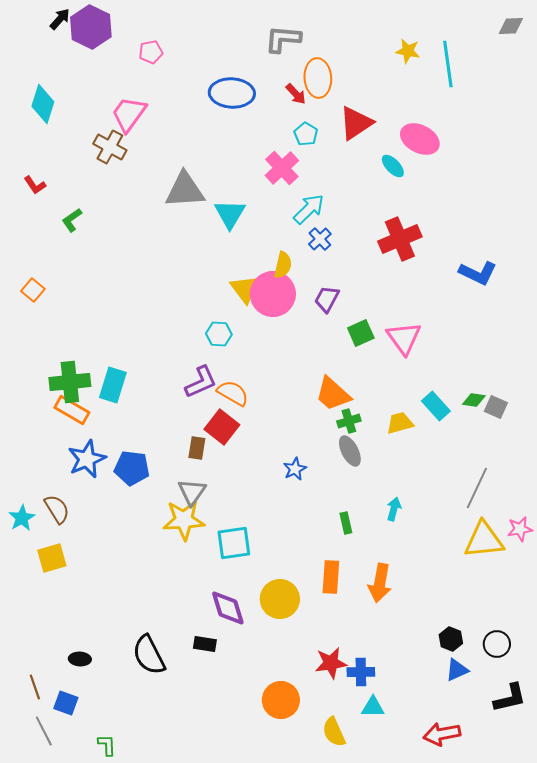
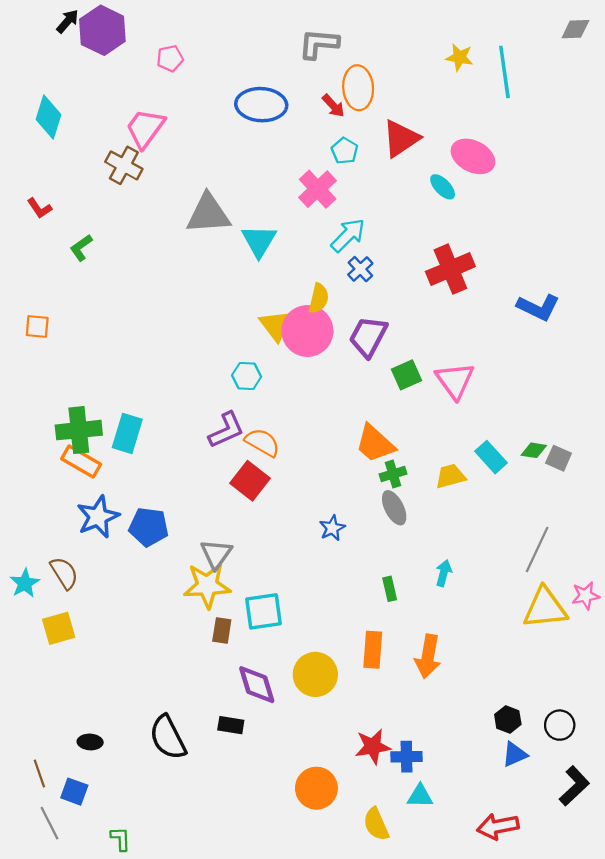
orange square: (33, 290) -> (37, 326), turned -35
purple trapezoid: (327, 299) -> (368, 337), size x1.4
brown rectangle: (197, 448) -> (222, 631), moved
black L-shape: (510, 698) -> (574, 786), turned -30

